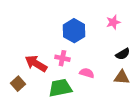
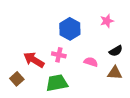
pink semicircle: (87, 73) -> (91, 62), moved

